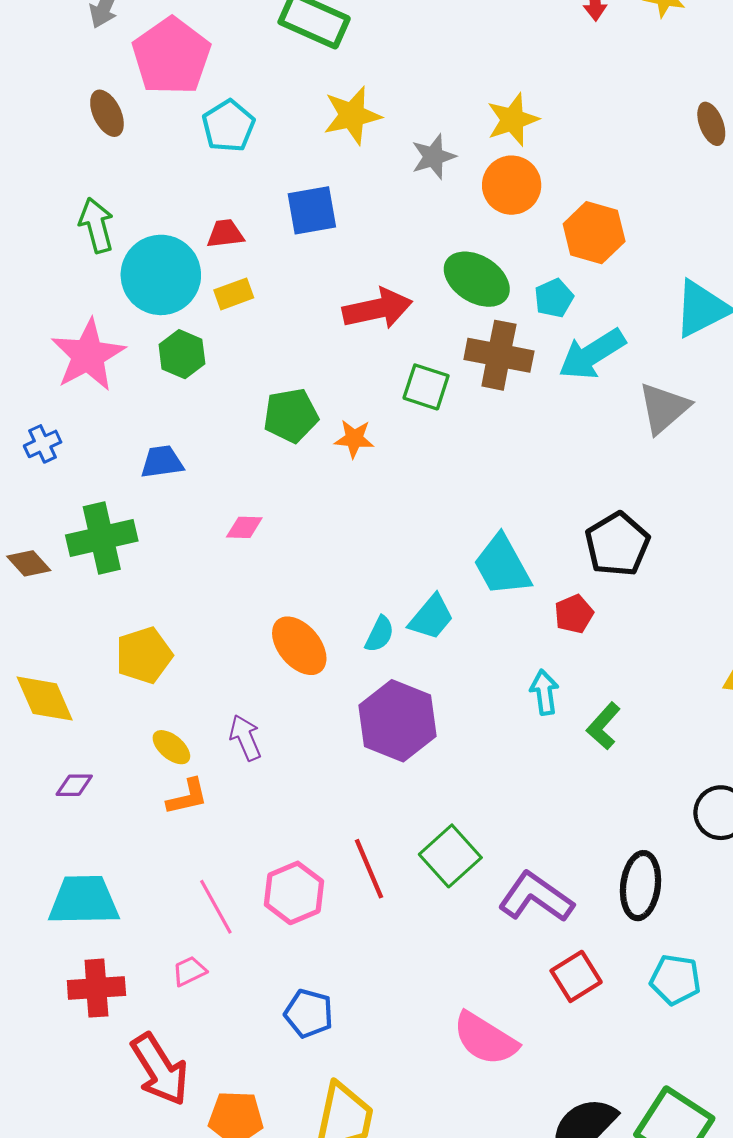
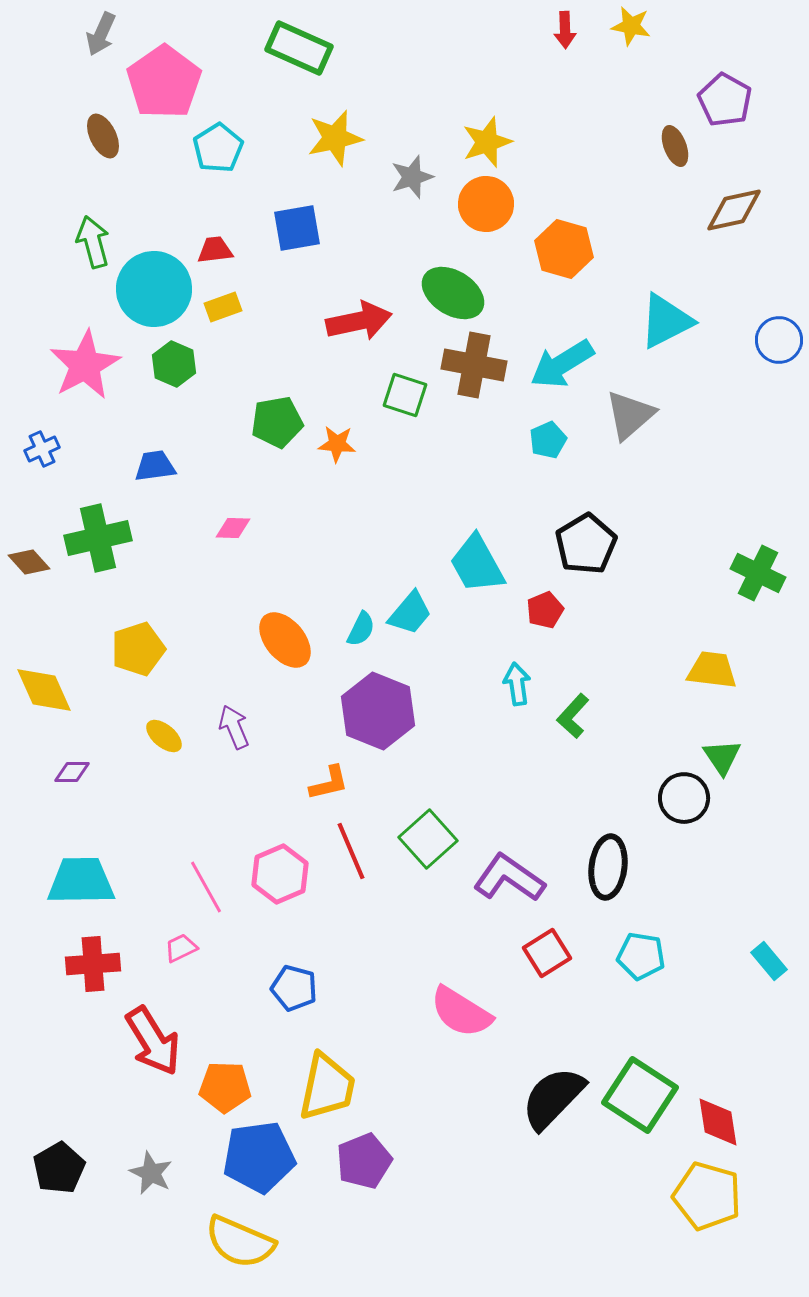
cyan pentagon: (554, 298) -> (548, 440), moved
orange L-shape: (187, 797) -> (329, 783), moved

